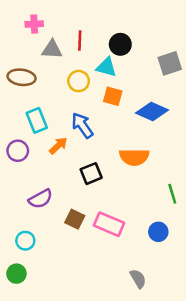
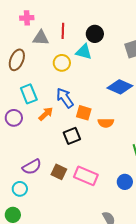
brown ellipse: (22, 77) -> (17, 60), turned -75
orange square: (113, 96) -> (84, 113), moved
orange semicircle: (134, 157) -> (106, 123), size x0.7
purple semicircle: (41, 199) -> (32, 167), moved

